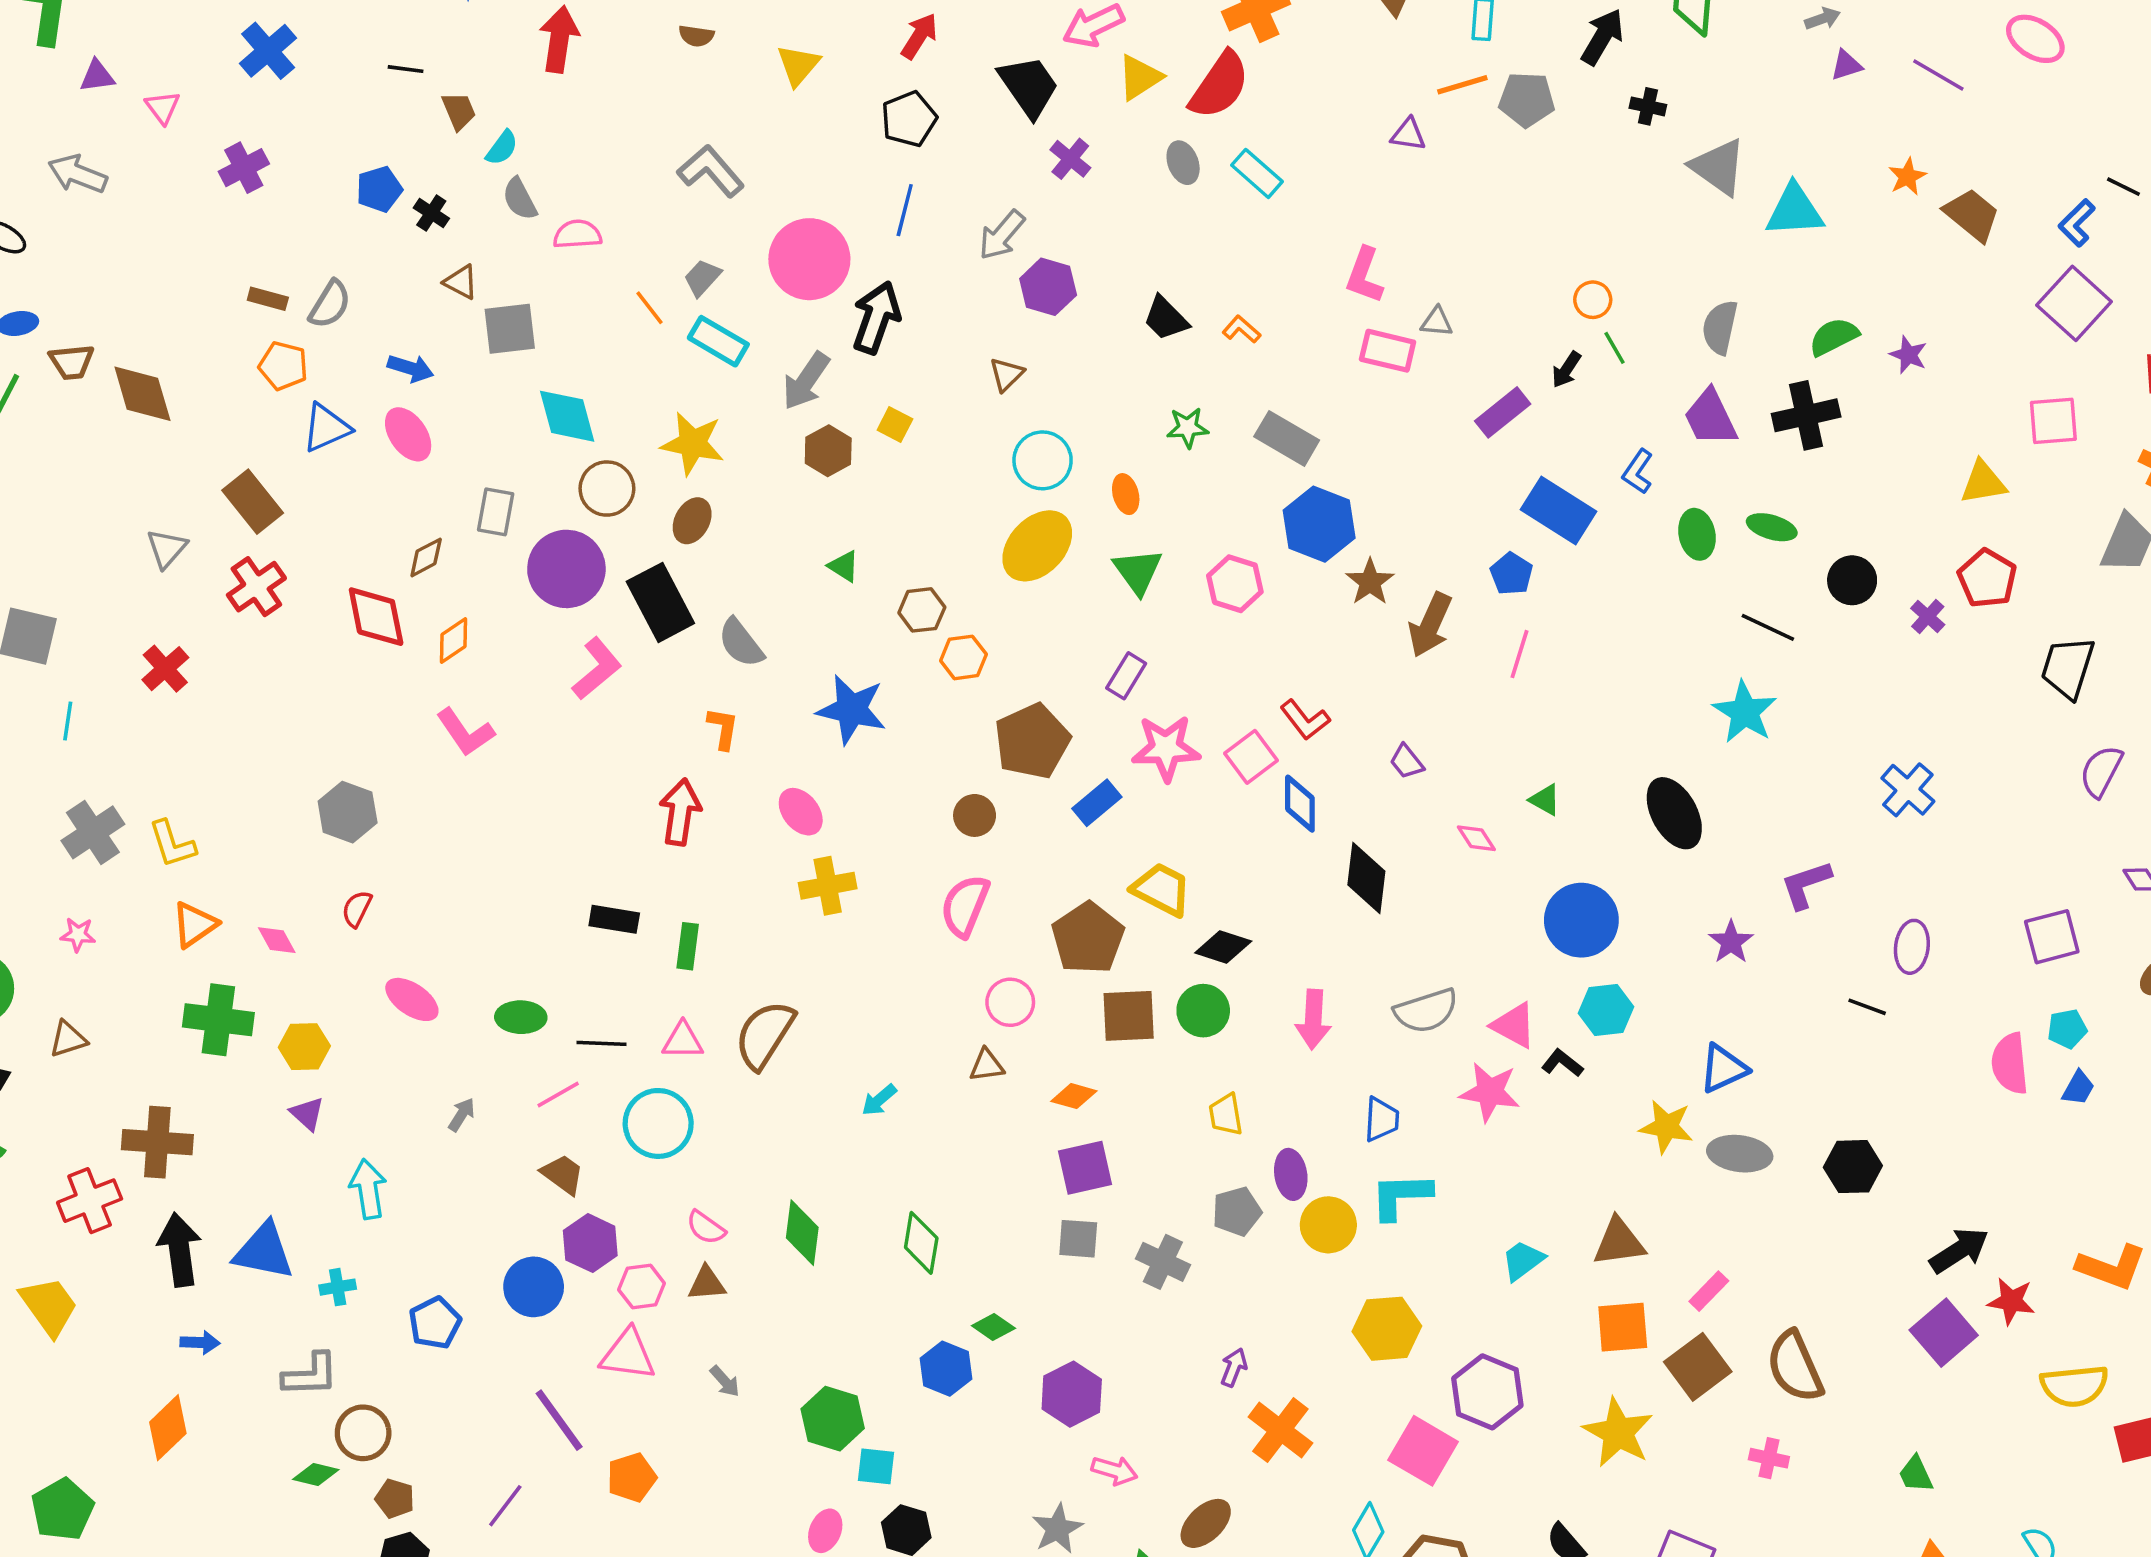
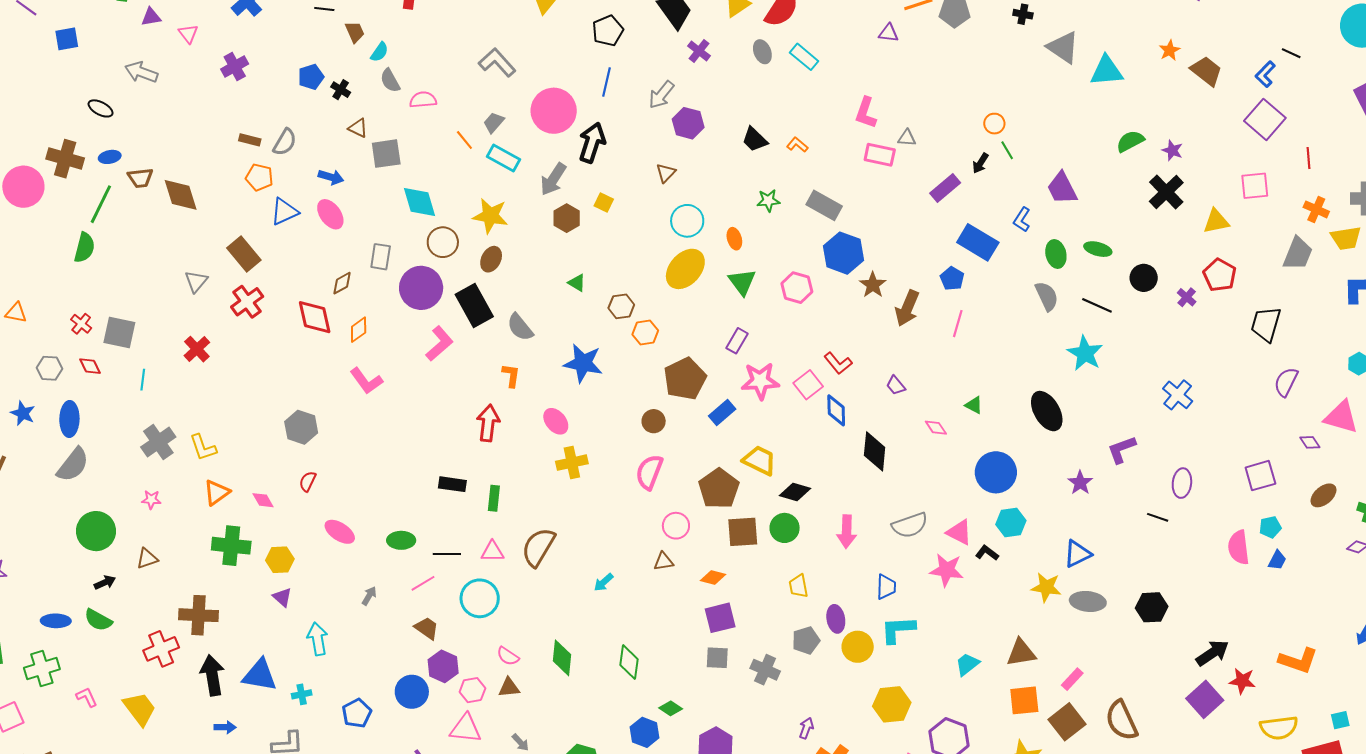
gray semicircle: (1720, 327) -> (1047, 296), moved, turned 144
black cross: (1806, 415) -> (1166, 192), moved, turned -30

